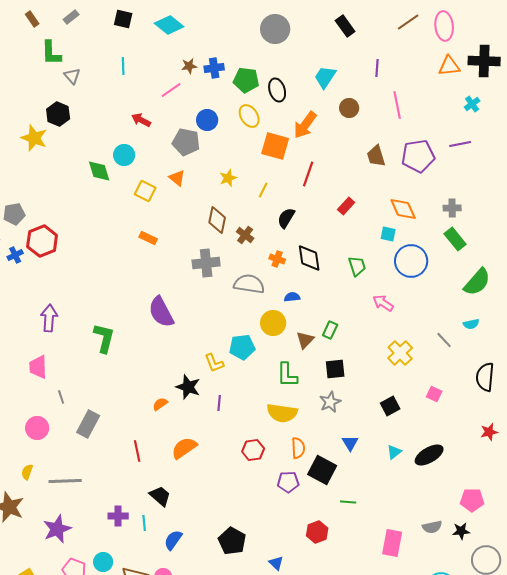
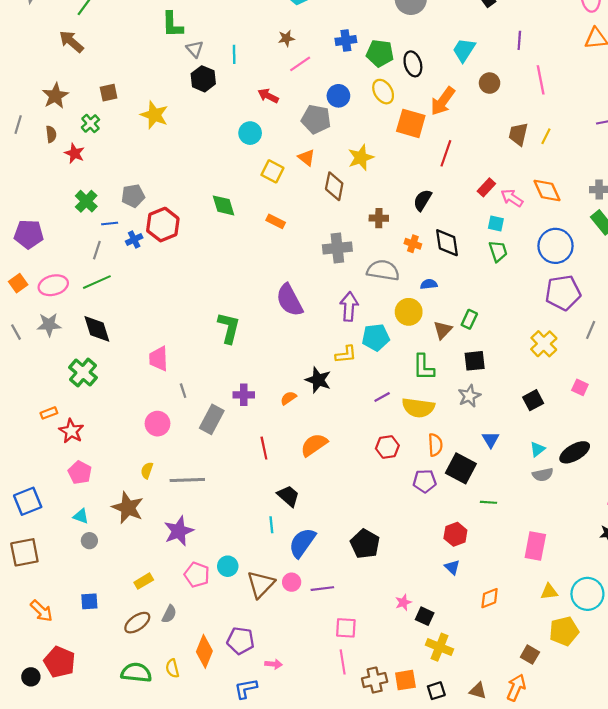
cyan line: (123, 66) -> (234, 54), moved
brown star: (189, 66) -> (286, 38), moved
black hexagon: (58, 114) -> (203, 79), moved
brown trapezoid: (376, 156) -> (518, 134), turned 30
purple pentagon: (418, 156) -> (563, 293), moved
green diamond: (99, 171) -> (223, 205), moved
yellow star: (228, 178) -> (361, 158), size x1.4
yellow line: (263, 190) -> (546, 136), moved
brown diamond: (217, 220) -> (334, 186), moved
cyan square: (388, 234) -> (496, 224), moved
brown cross: (245, 235) -> (379, 218), turned -36
pink arrow: (383, 303) -> (512, 198), moved
purple arrow: (49, 318) -> (349, 307), moved
gray line: (444, 340) -> (591, 330), turned 66
yellow L-shape: (214, 363) -> (346, 354), turned -75
purple line: (219, 403) -> (382, 397), moved, turned 56
purple cross: (118, 516) -> (244, 395), moved
gray semicircle: (432, 527) -> (543, 475), moved
blue semicircle: (173, 540) -> (302, 543), size x1.4
blue triangle: (276, 563) -> (452, 567), moved

